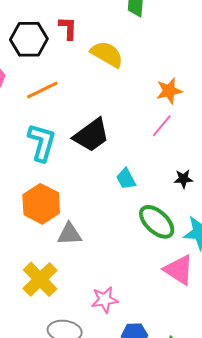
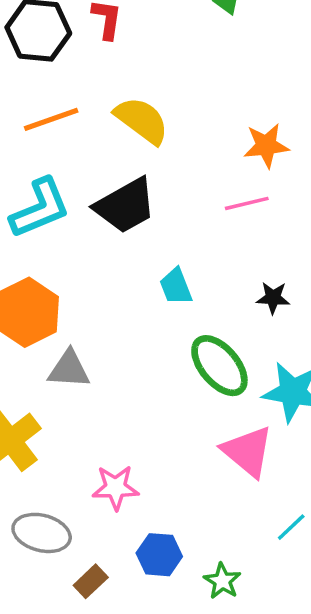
yellow semicircle: (107, 54) -> (142, 120), moved
pink line: (162, 126) -> (247, 203), turned 30
cyan L-shape: (42, 142) -> (40, 208), turned 45

